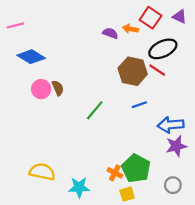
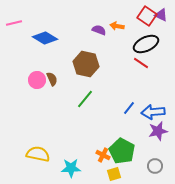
red square: (151, 18) -> (147, 16), moved
blue diamond: (31, 57) -> (45, 38), moved
brown hexagon: (133, 71) -> (86, 64), moved
blue line: (139, 105) -> (129, 108), moved, turned -32

